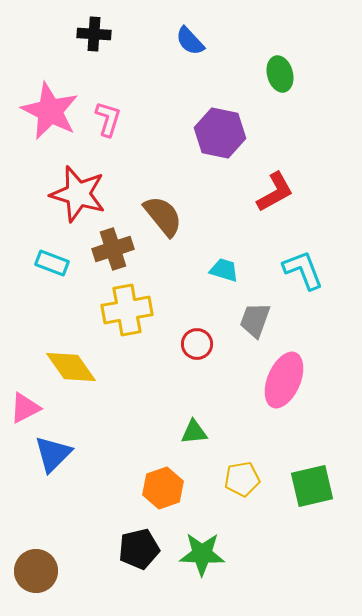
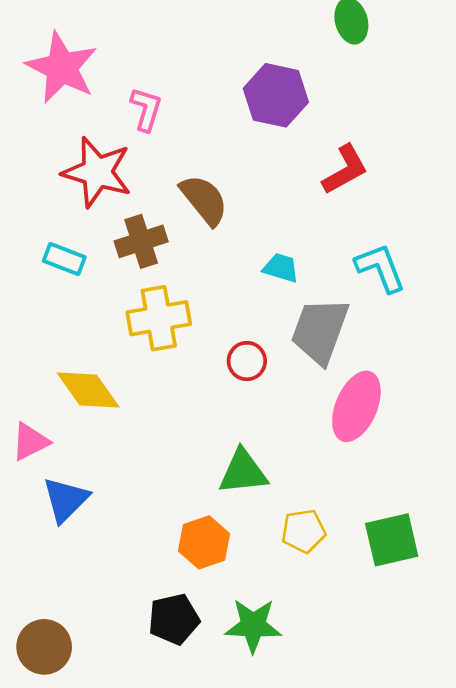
pink L-shape: (108, 119) -> (146, 109), moved
gray trapezoid: (255, 320) -> (320, 331), size x1.5
green triangle: (194, 432) -> (243, 472), size x1.5

